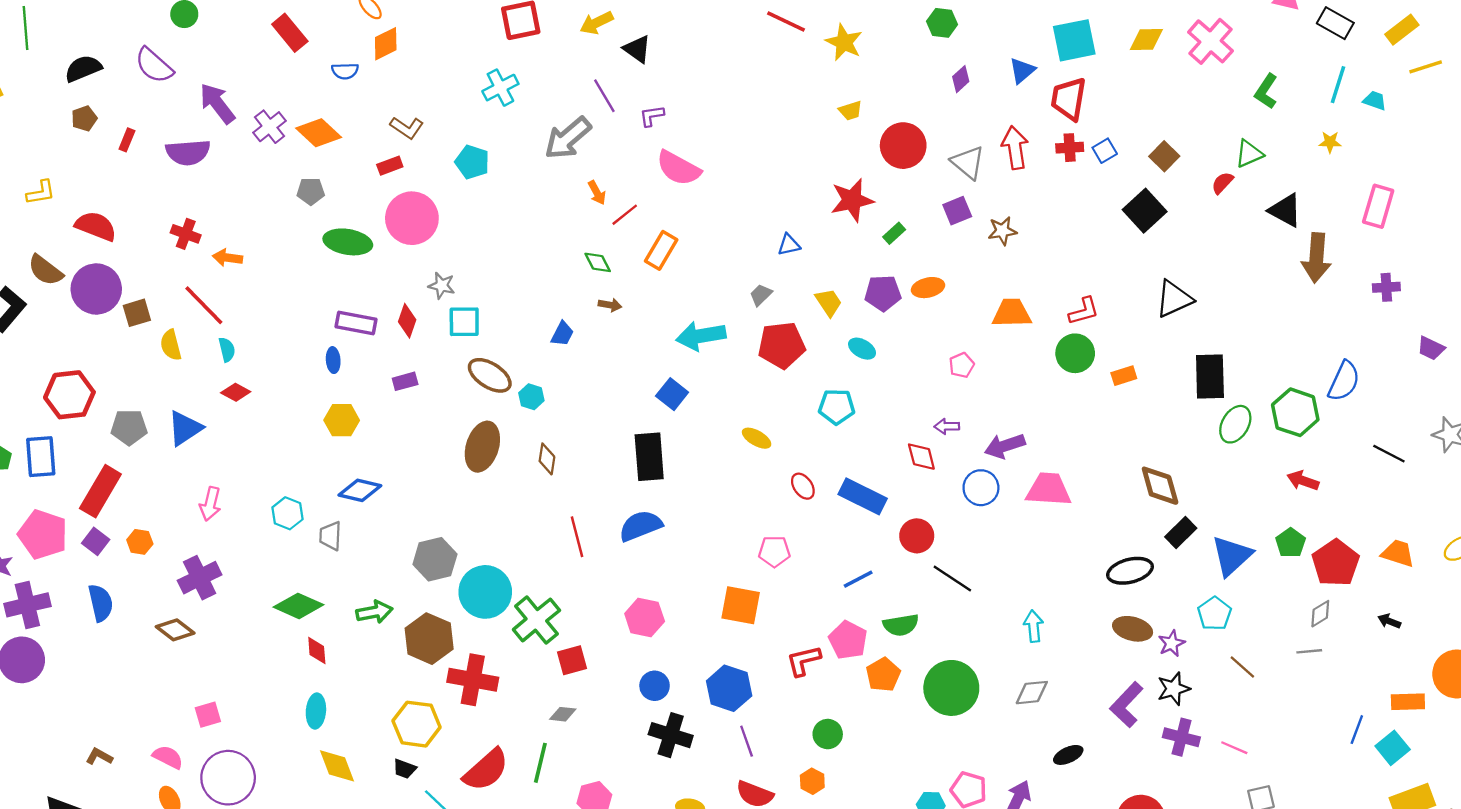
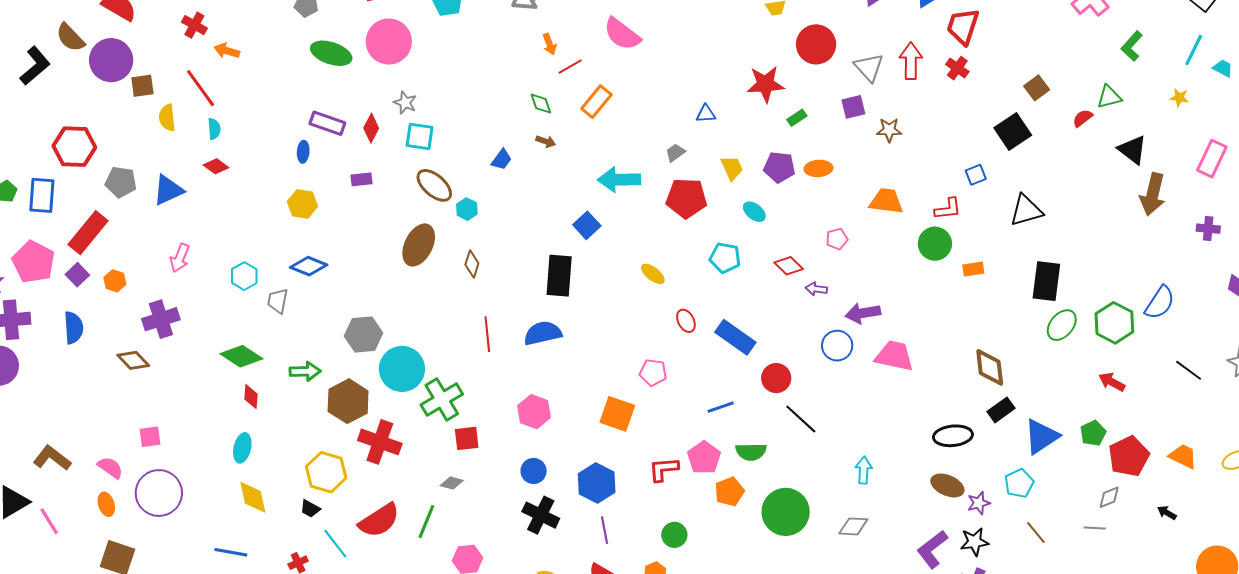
red cross: (1070, 148) -> (957, 68), turned 30
blue square: (1105, 151) -> (976, 175), moved
red diamond: (921, 457) -> (789, 266), moved, turned -40
brown L-shape: (99, 757) -> (52, 458), size x1.6

